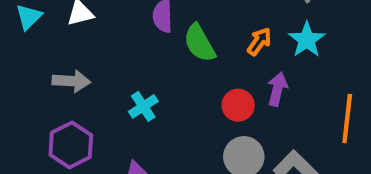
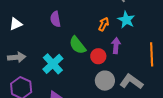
green semicircle: (199, 43) -> (77, 45), moved
cyan cross: (143, 106) -> (53, 64), size x1.5

